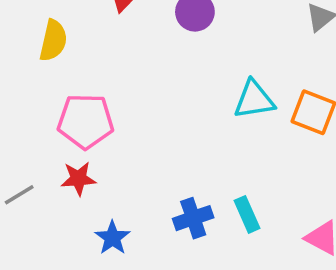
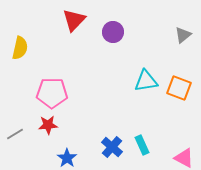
yellow semicircle: (53, 41) -> (20, 48), moved
blue cross: (193, 218) -> (112, 147), turned -30

